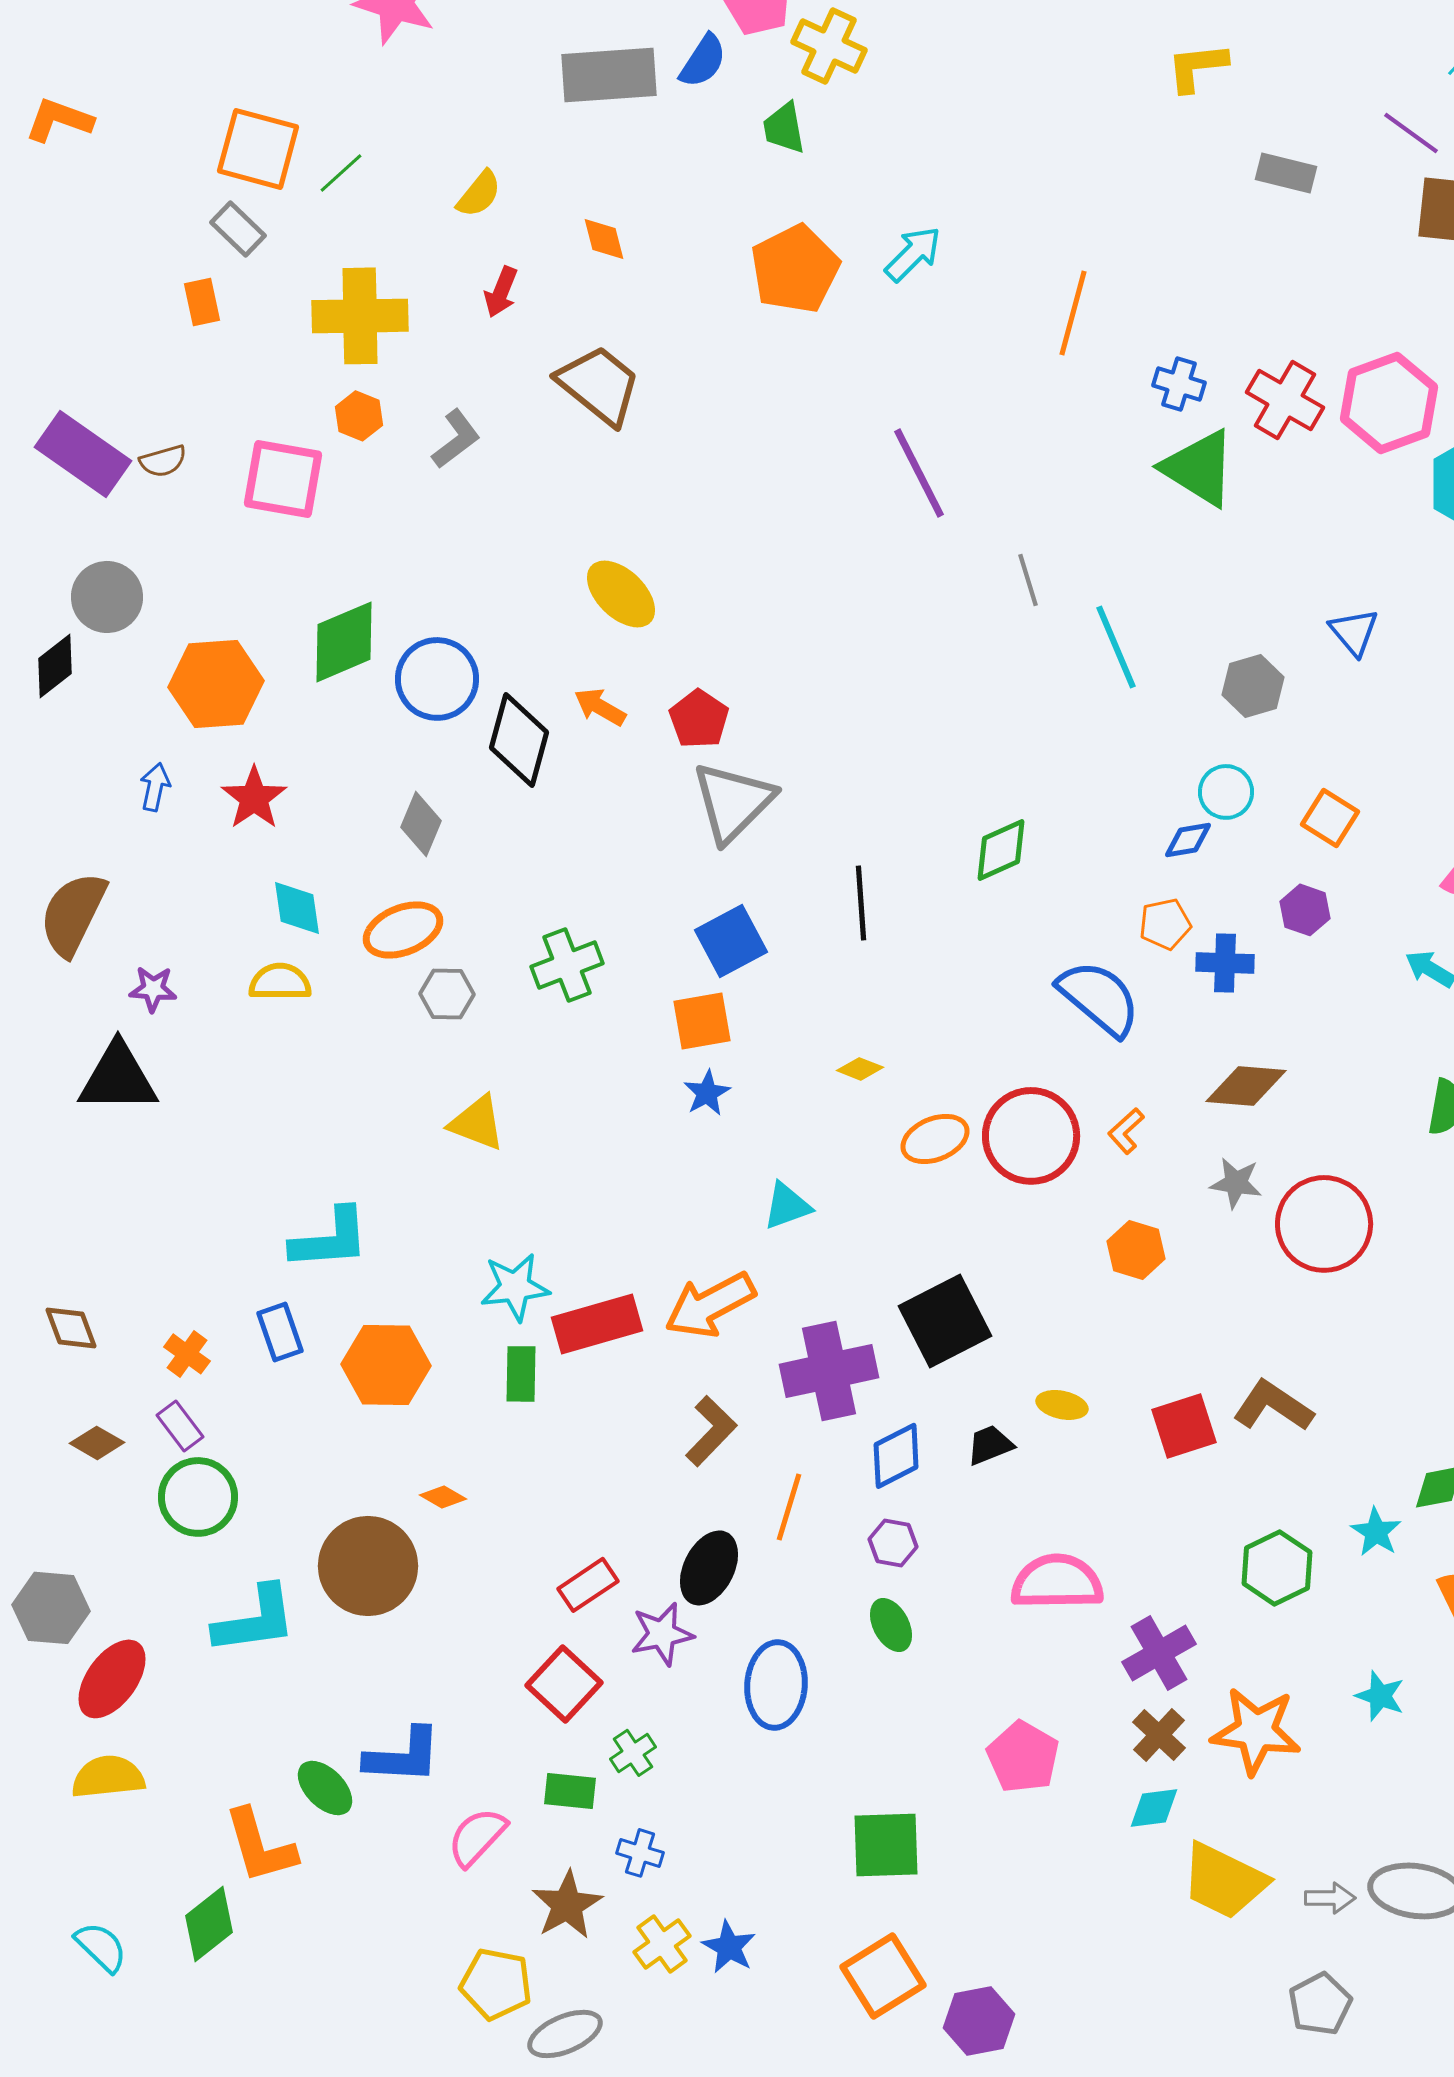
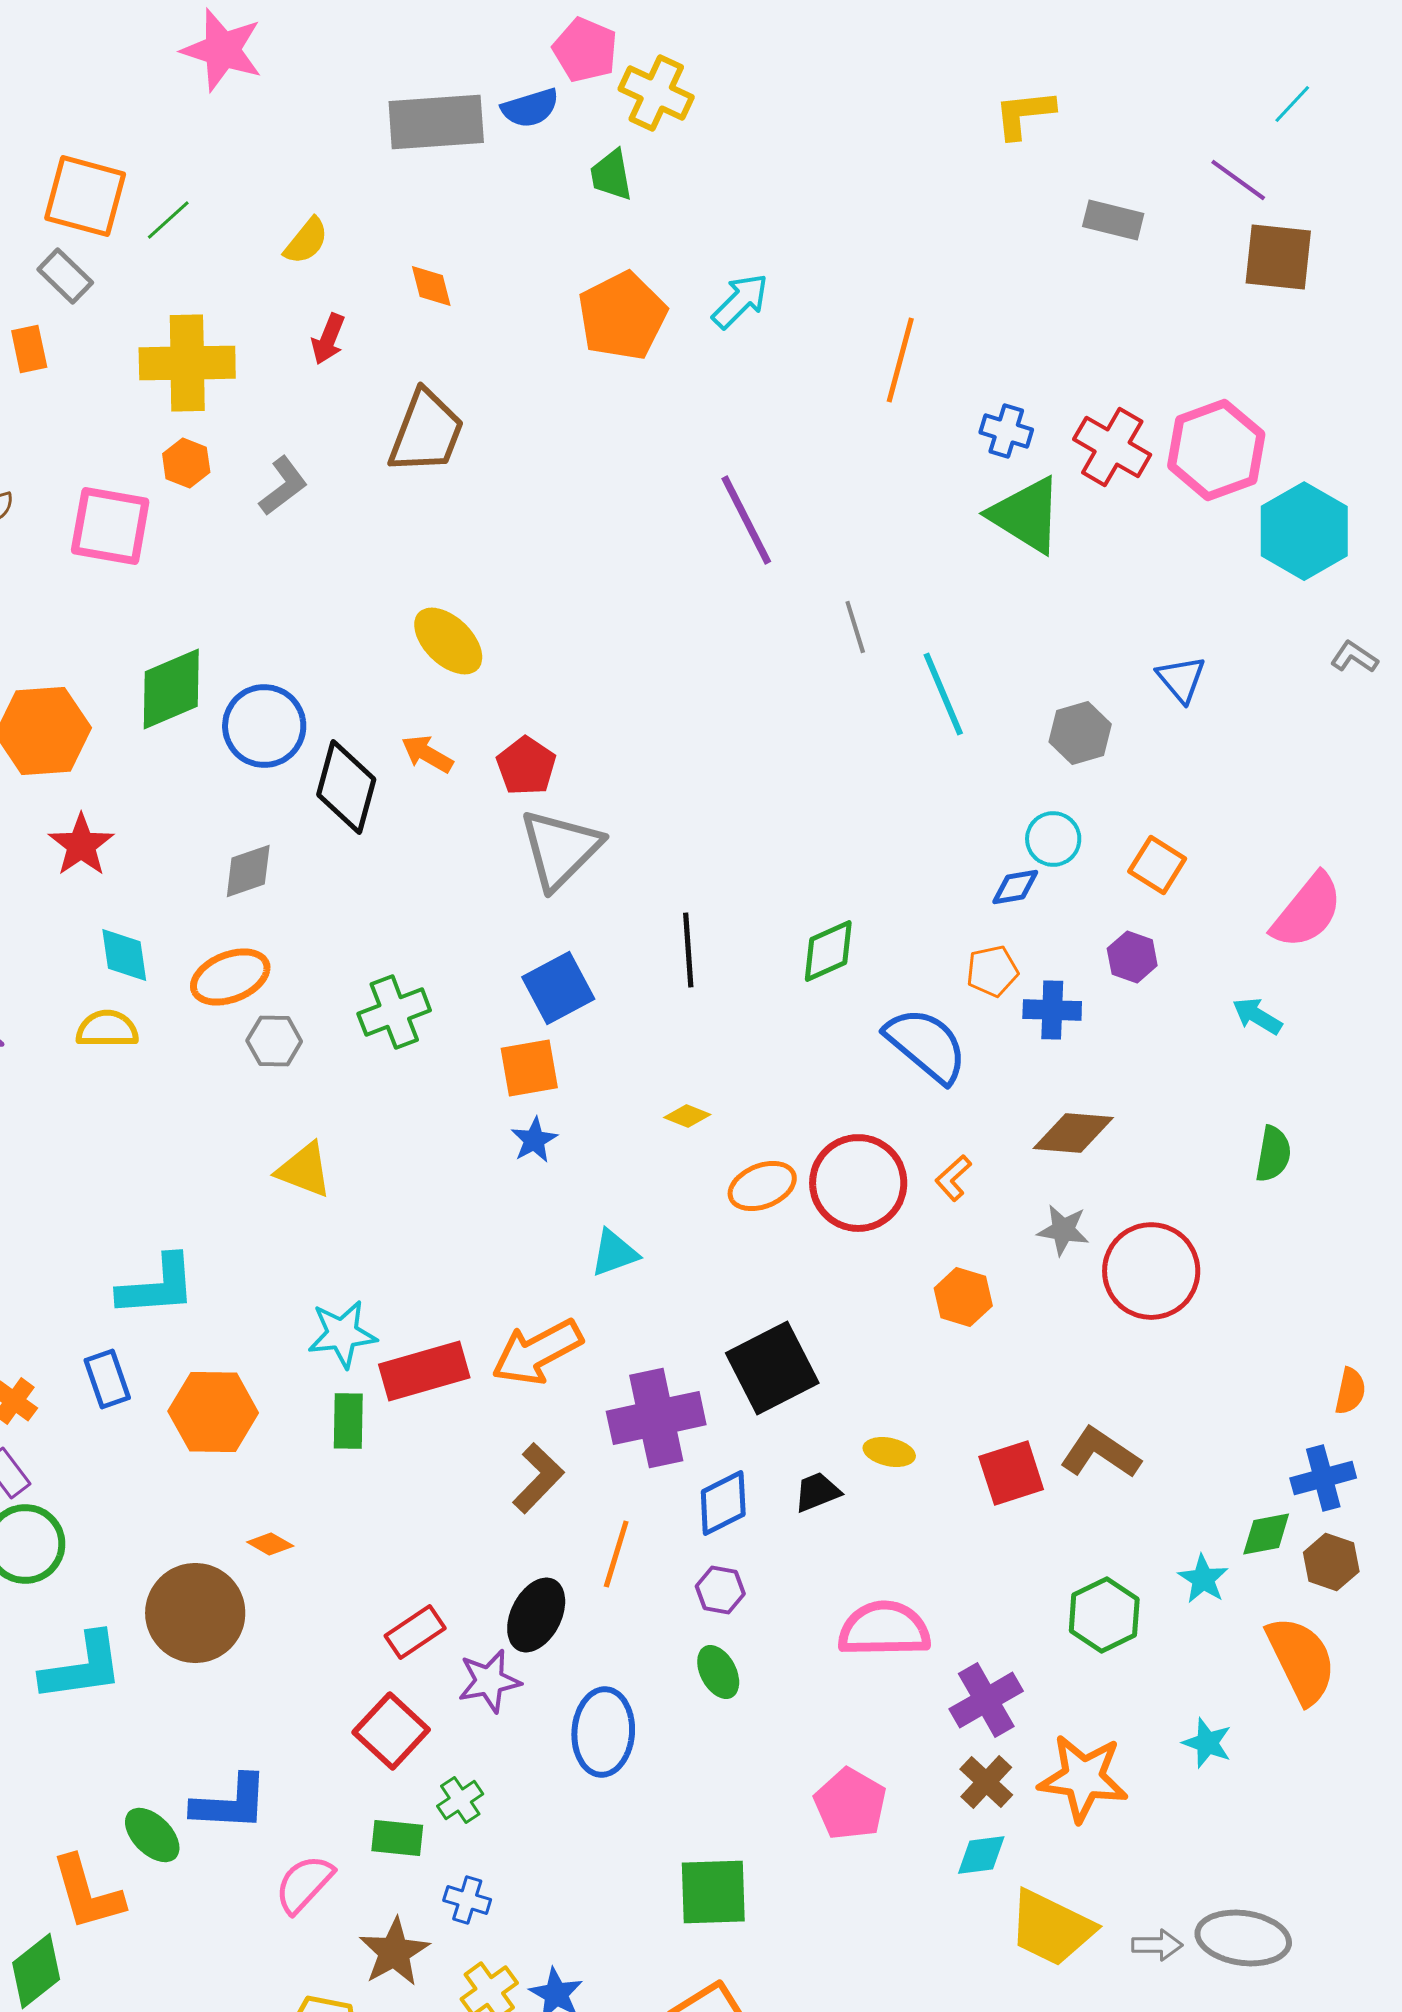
blue semicircle: (703, 61) -> (530, 108), turned 40
brown trapezoid: (599, 385) -> (426, 432), turned 72
gray diamond: (421, 824) -> (248, 871), turned 48
green diamond: (1001, 850) -> (828, 951), moved

